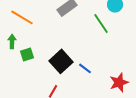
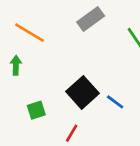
green square: (27, 54) -> (36, 110), moved

